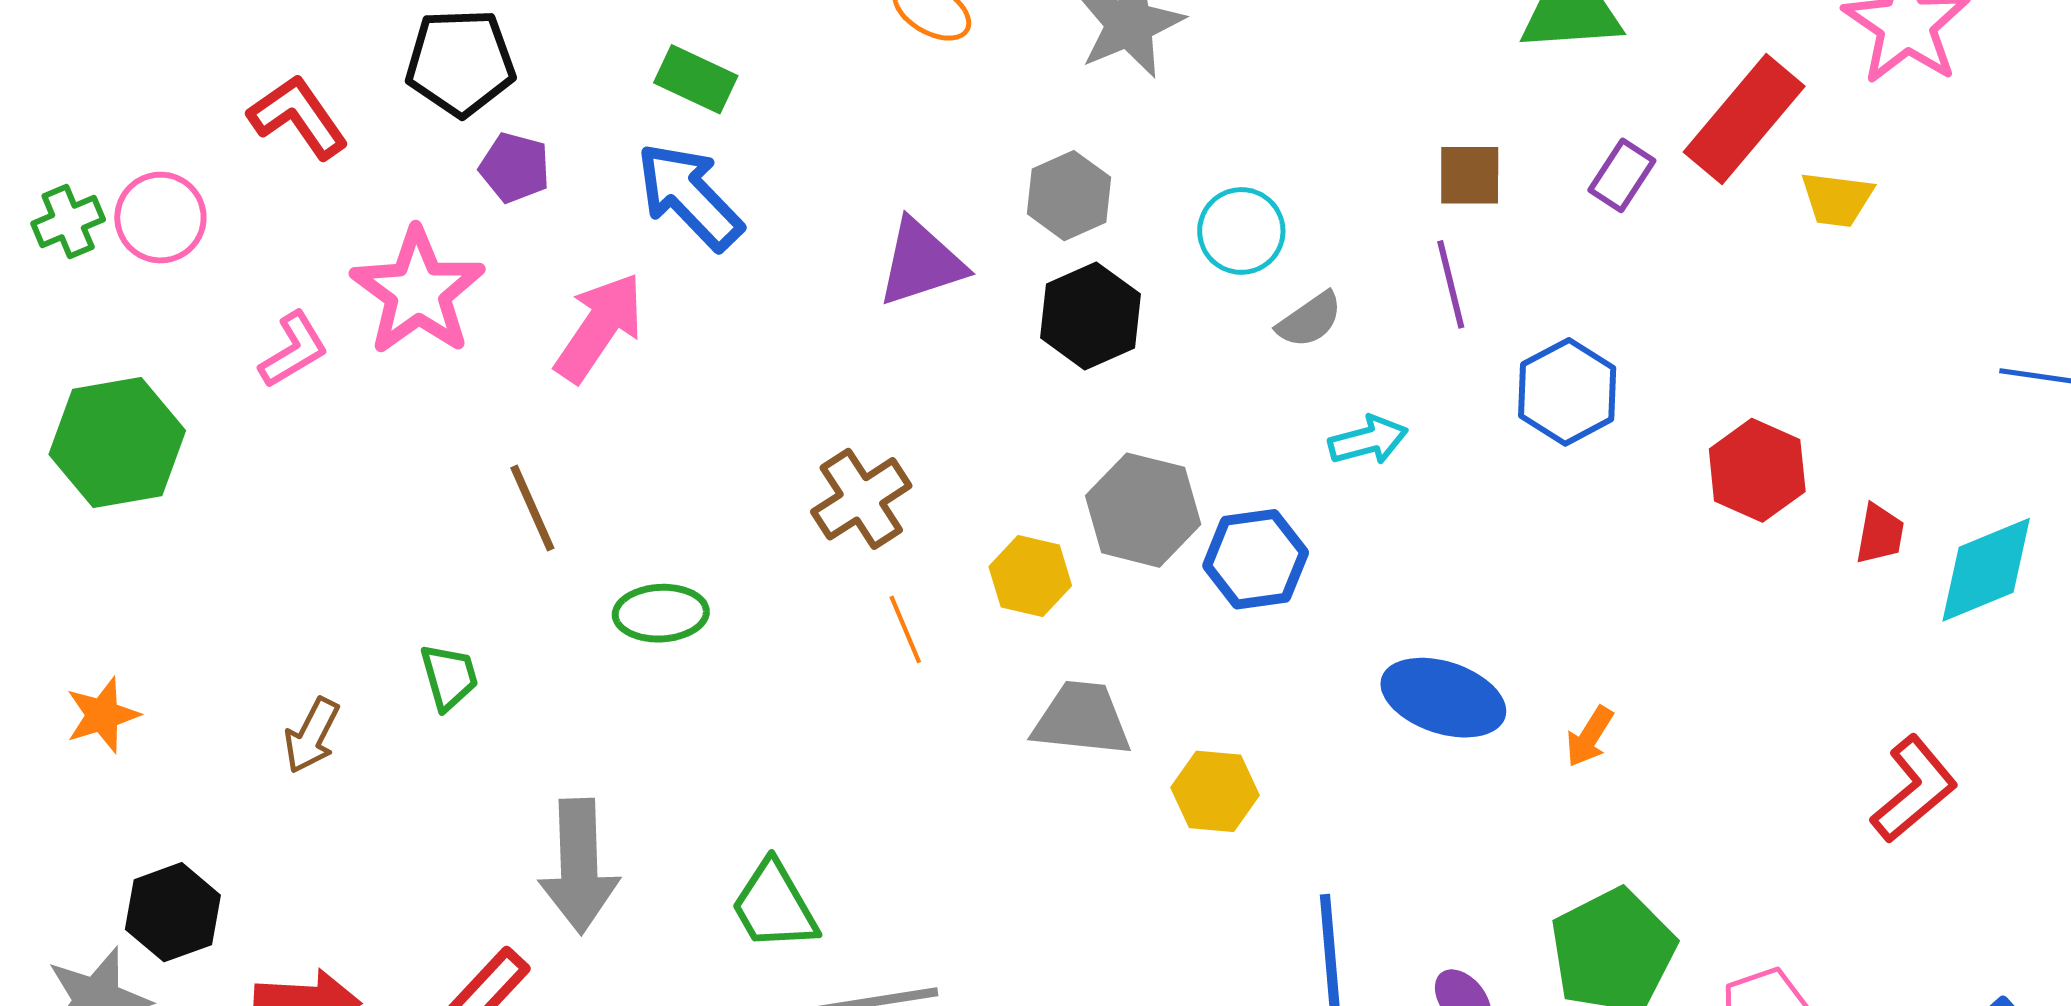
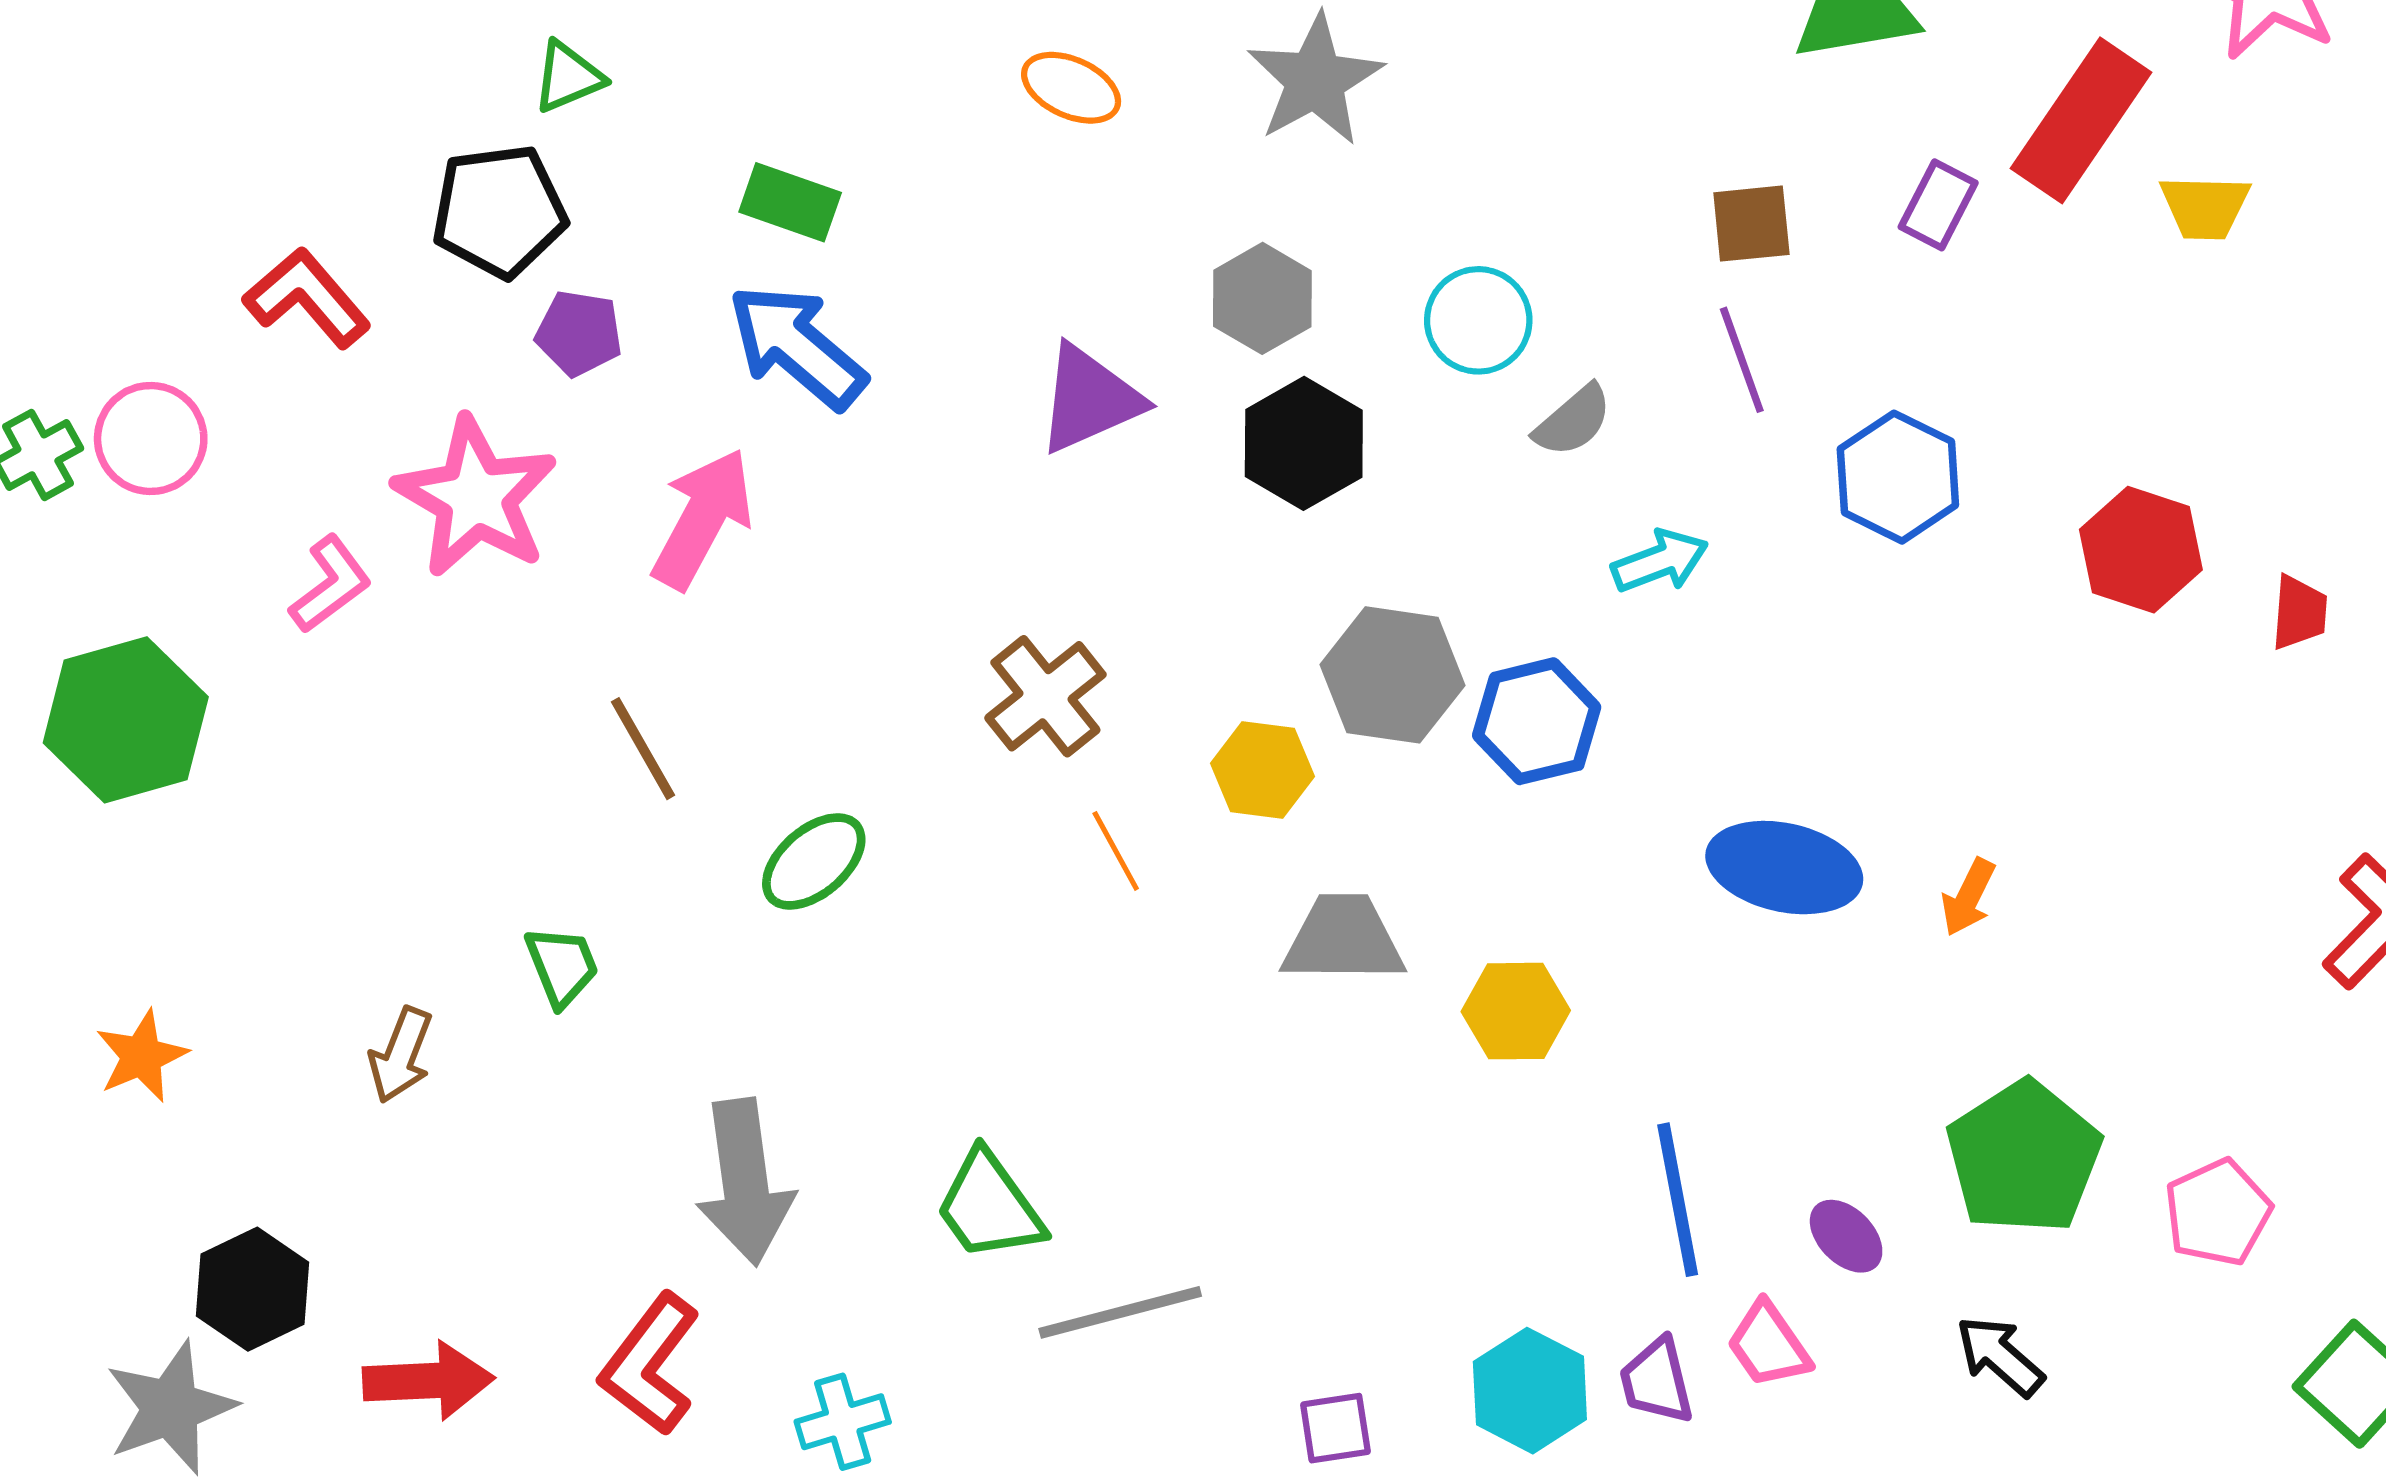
green ellipse: (661, 613) -> (814, 861), turned -32

